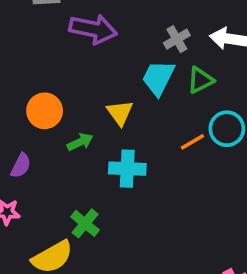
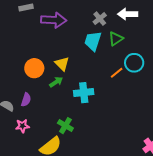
yellow triangle: (120, 113) -> (62, 64), moved

